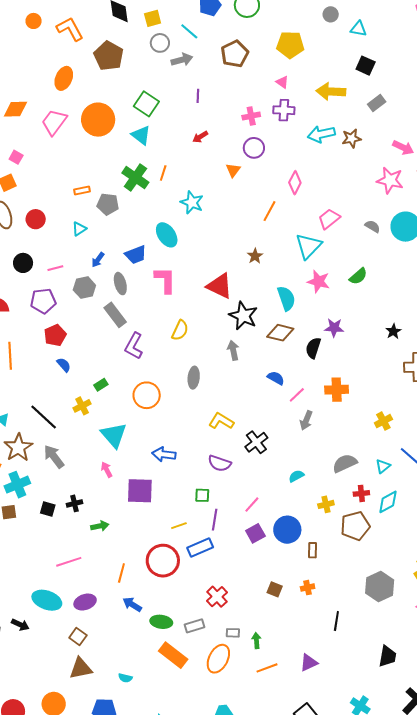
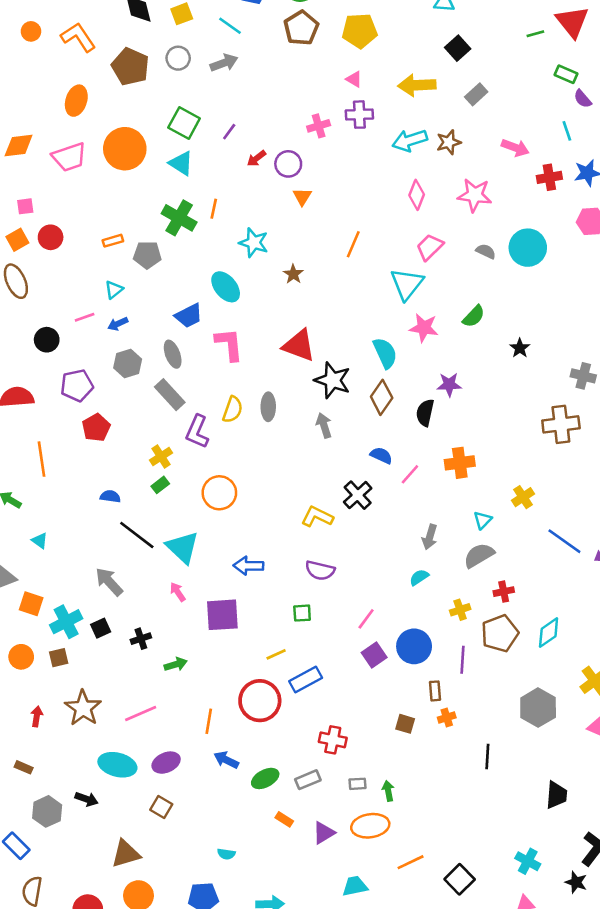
gray circle: (160, 43) -> (178, 58), moved
brown pentagon: (235, 54) -> (301, 28), moved
black square: (366, 66) -> (458, 48), turned 30
purple line: (198, 96) -> (229, 132), moved, turned 40
pink trapezoid: (54, 122) -> (69, 157), turned -140
purple circle: (254, 148) -> (288, 164), moved
pink square: (16, 157) -> (25, 206), turned -32
pink star: (390, 180) -> (475, 195), moved
pink diamond: (295, 183) -> (417, 195), moved
red circle: (36, 219) -> (51, 237), moved
brown star: (255, 256) -> (293, 274), moved
blue arrow: (98, 260) -> (118, 324), moved, turned 35
pink line: (55, 268) -> (85, 317), moved
yellow semicircle: (180, 330) -> (233, 410), moved
black star: (393, 331) -> (520, 348), moved
brown diamond: (280, 333) -> (382, 397), turned -64
blue semicircle: (64, 365) -> (110, 496), moved, turned -35
gray ellipse: (194, 378) -> (268, 407), moved
yellow cross: (82, 406) -> (161, 456), moved
black line: (44, 417) -> (137, 535), moved
gray arrow: (306, 420) -> (430, 537), moved
black cross: (256, 442) -> (358, 495), moved
brown star: (18, 447) -> (83, 708), moved
cyan triangle: (383, 466) -> (483, 520), moved
cyan diamond: (388, 502) -> (549, 632), moved
black square: (48, 509) -> (101, 628), moved, turned -35
purple line: (215, 520) -> (462, 660), moved
brown rectangle: (312, 550) -> (435, 691), moved
red cross: (217, 597) -> (333, 740), turned -30
green ellipse: (161, 622) -> (265, 778), turned -30
orange rectangle: (173, 655) -> (284, 819), size x0.5
orange ellipse: (218, 659) -> (370, 826), moved, turned 60
purple triangle: (309, 663) -> (324, 833), moved
brown triangle: (81, 668) -> (126, 854), moved
orange line: (267, 668) -> (411, 862), moved

